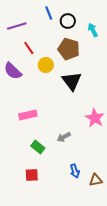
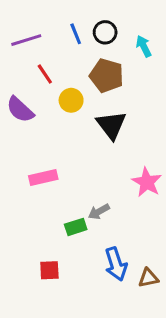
blue line: (49, 13) -> (76, 34), moved
green rectangle: (38, 147) -> (76, 227), moved, turned -56
blue arrow: (75, 171) -> (116, 264), size x1.5

